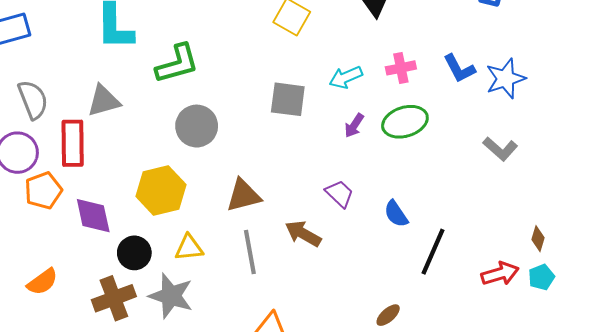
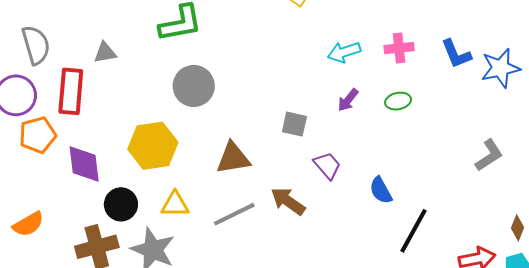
gray square: (288, 99) -> (294, 124), moved, size x0.7
gray triangle: (104, 101) -> (105, 53), size x0.7
green ellipse: (405, 122) -> (398, 101), size x0.6
gray L-shape: (500, 149) -> (489, 155), moved, turned -80
gray line: (250, 252) -> (234, 214), turned 69

